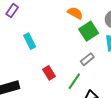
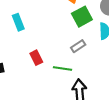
green line: (74, 81) -> (63, 69), turned 60

